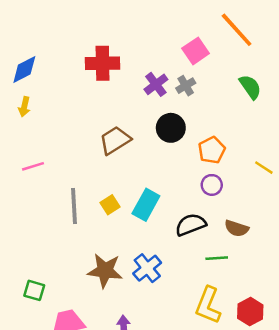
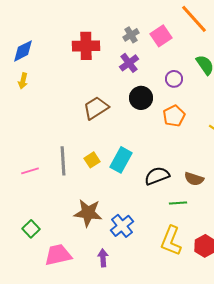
gray cross: (186, 86) -> (131, 35), moved
pink line: (33, 166) -> (30, 171), moved
purple circle: (212, 185) -> (174, 79), moved
blue cross: (147, 268) -> (122, 226), moved
green square: (34, 290) -> (31, 229), turned 30

